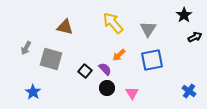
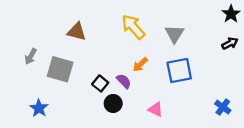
black star: (184, 15) -> (231, 14), moved
black circle: (107, 88) -> (113, 103), moved
pink triangle: (132, 93) -> (156, 109), turned -32

